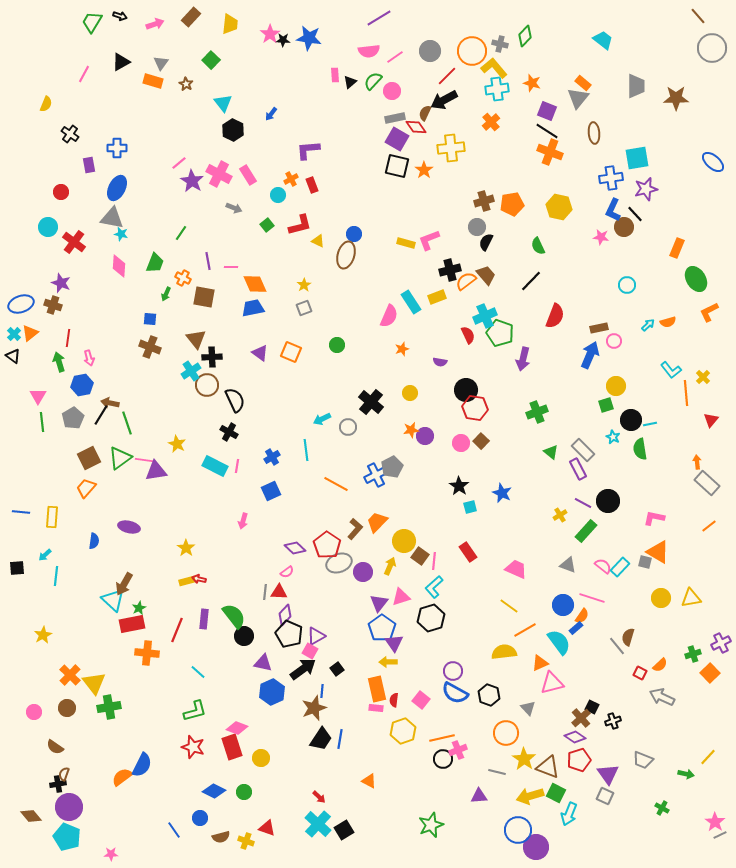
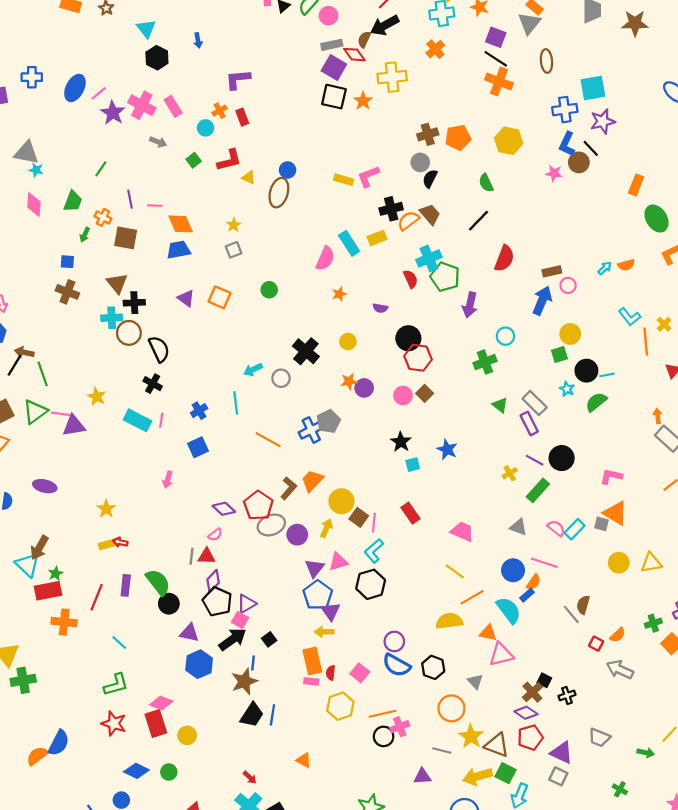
blue arrow: (271, 114) -> (198, 40), turned -48
blue ellipse: (117, 188) -> (75, 88), moved
cyan circle: (627, 285) -> (505, 336), moved
cyan cross: (191, 371) -> (112, 318), turned 30
green semicircle: (640, 449) -> (596, 402), turned 60
orange triangle: (540, 663) -> (488, 633), turned 36
purple triangle: (608, 774) -> (562, 753), turned -30

